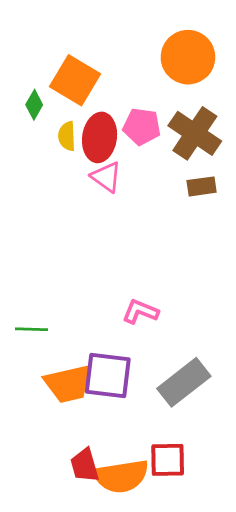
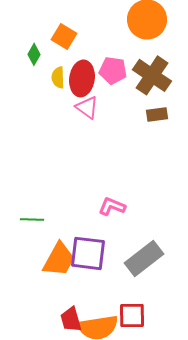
orange square: (75, 80) -> (64, 36), size x0.7
orange trapezoid: (68, 384) -> (59, 259), turned -48

